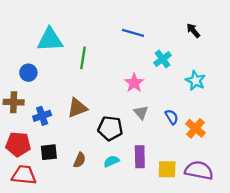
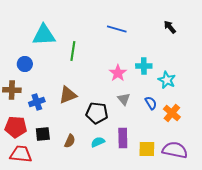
cyan cross: (163, 59) -> (144, 66), moved, turned 35
cyan star: (196, 81) -> (167, 80), moved

